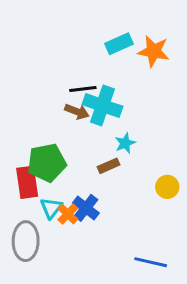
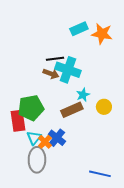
brown rectangle: (108, 166) -> (72, 110), size x1.5
yellow circle: (167, 187) -> (104, 107), moved
gray ellipse: (26, 241) -> (37, 160), moved

